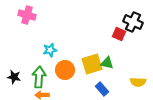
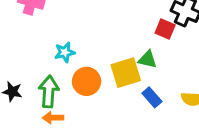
green triangle: (107, 63) -> (148, 60), moved
blue rectangle: (102, 89) -> (152, 97), moved

